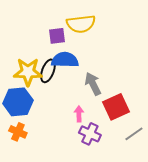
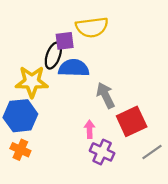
black ellipse: (48, 71) -> (53, 56), moved

